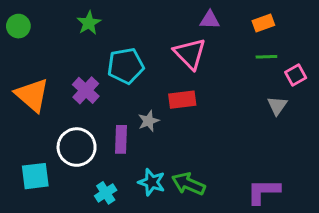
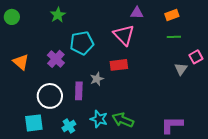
pink square: (296, 75) -> (196, 57), moved
orange triangle: (32, 95) -> (21, 62), size x0.7
cyan square: (35, 176) -> (34, 123), moved

